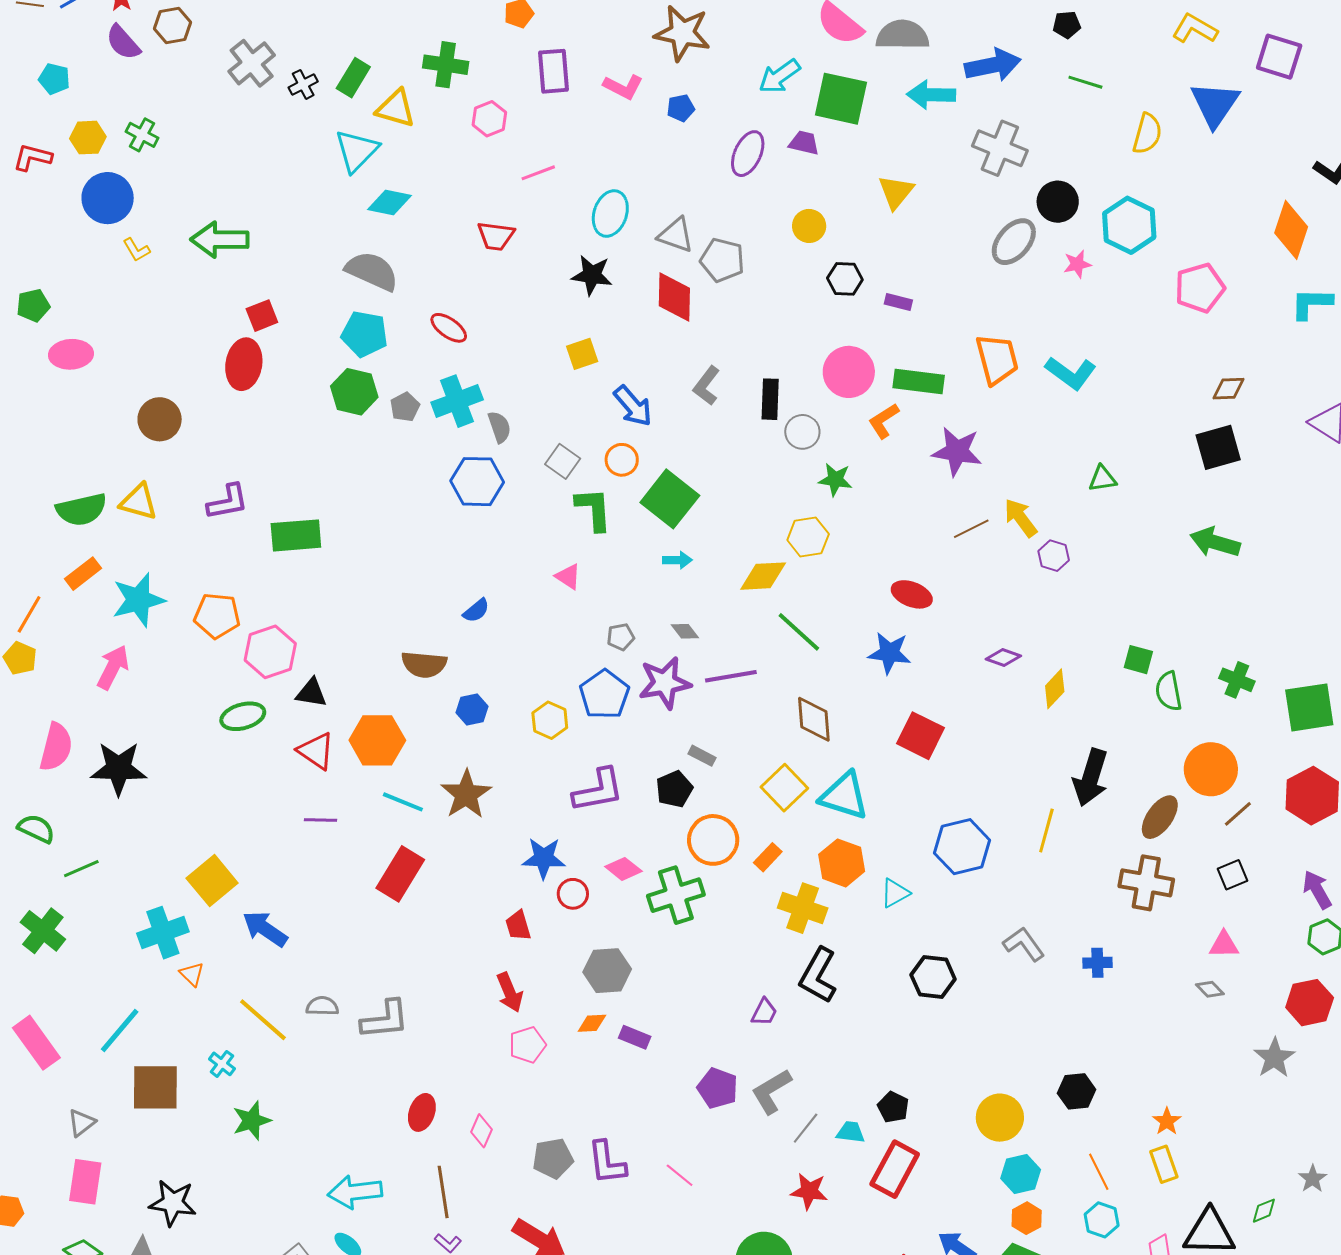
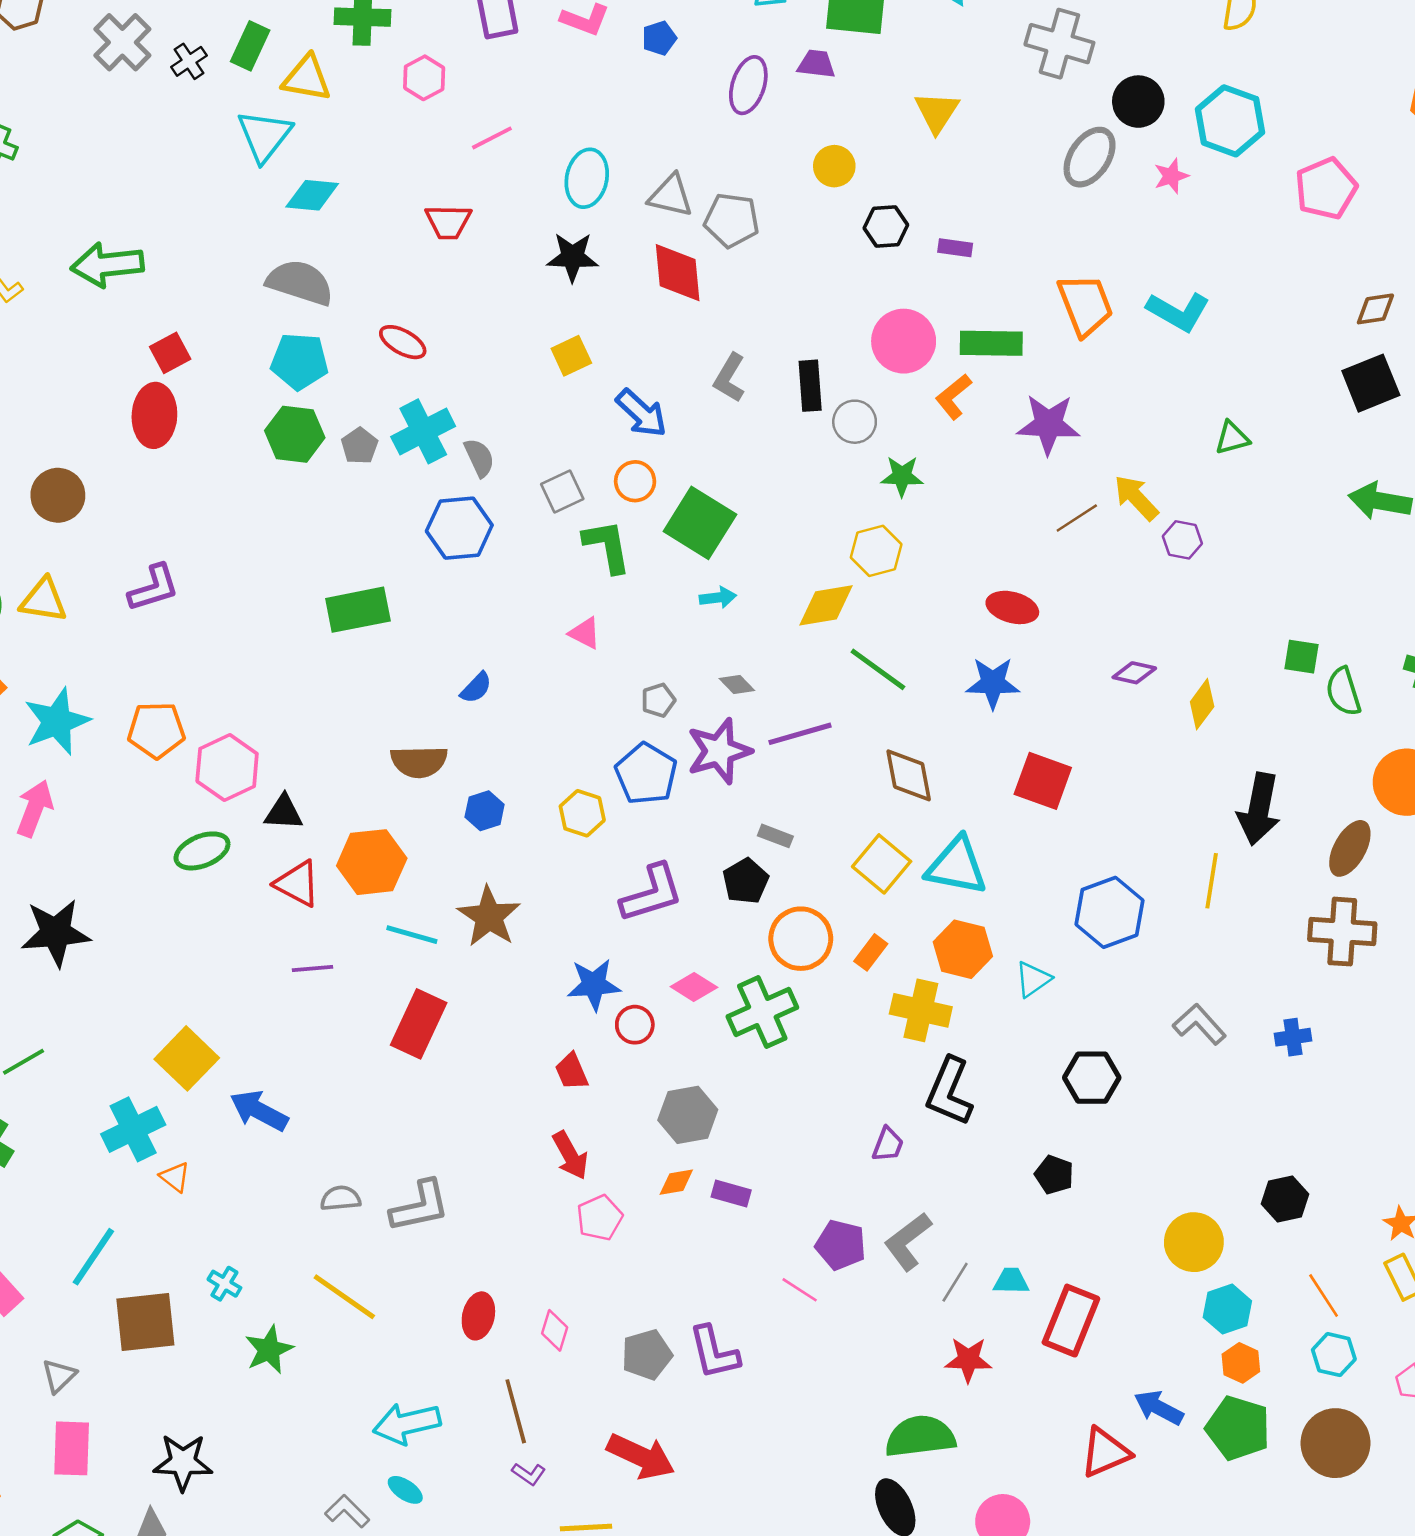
gray square: (563, 461) -> (562, 491), turned 36
green rectangle: (296, 535) -> (358, 610), moved
yellow line: (263, 1020) -> (344, 1297), moved
black pentagon: (893, 1107) -> (1054, 1175), moved
pink line: (680, 1175) -> (800, 1290), moved

